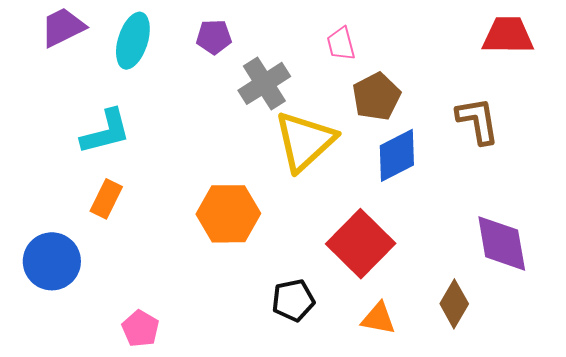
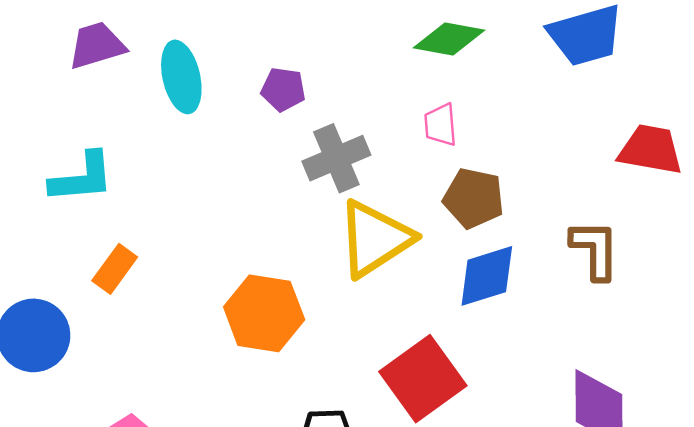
cyan ellipse: (133, 41) -> (181, 77), turned -40
brown pentagon: (376, 96) -> (474, 198), turned 30
cyan L-shape: (106, 132) -> (82, 178), moved

